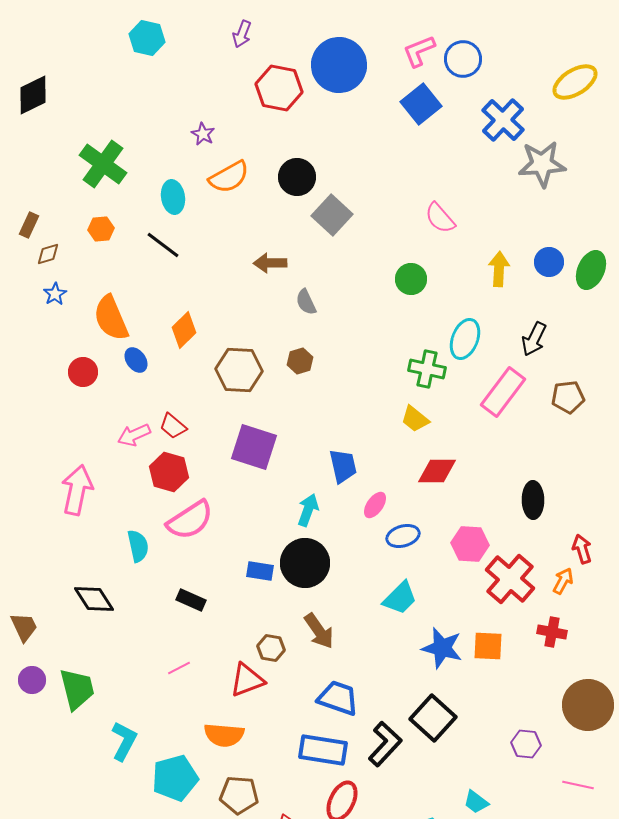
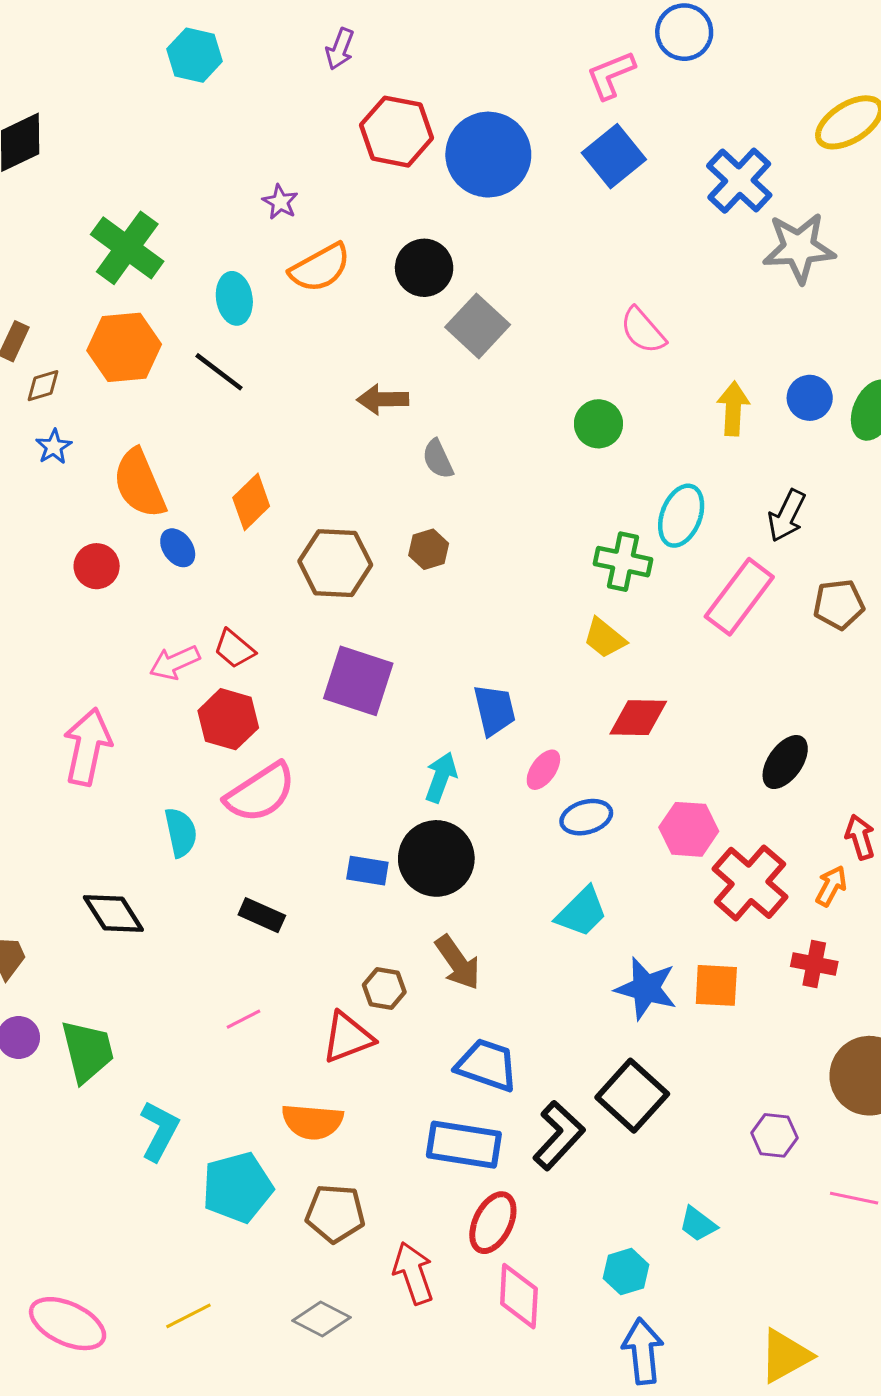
blue circle: (463, 59) -> (684, 32), moved
blue circle: (339, 65) -> (488, 155), moved
orange hexagon: (101, 229) -> (124, 347), size x1.8
black ellipse: (533, 500) -> (785, 762), turned 36

